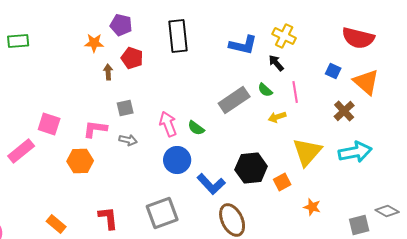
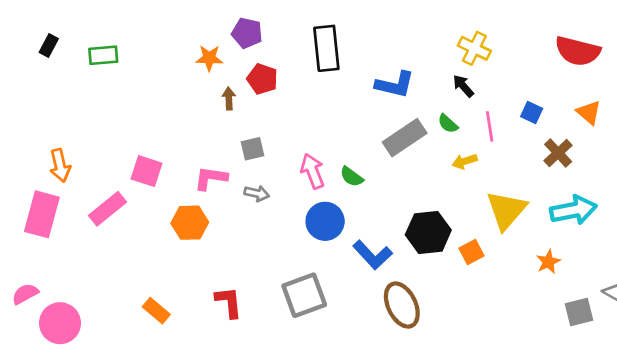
blue L-shape: (243, 45) -> (395, 85), moved
blue square: (333, 71) -> (532, 112), moved
orange triangle: (366, 82) -> (589, 112), size x0.7
orange star: (312, 207) -> (548, 262), moved, turned 30

